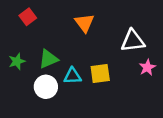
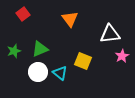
yellow square: (100, 73) -> (83, 61), turned 30
cyan triangle: (72, 76) -> (60, 73), moved, turned 42

